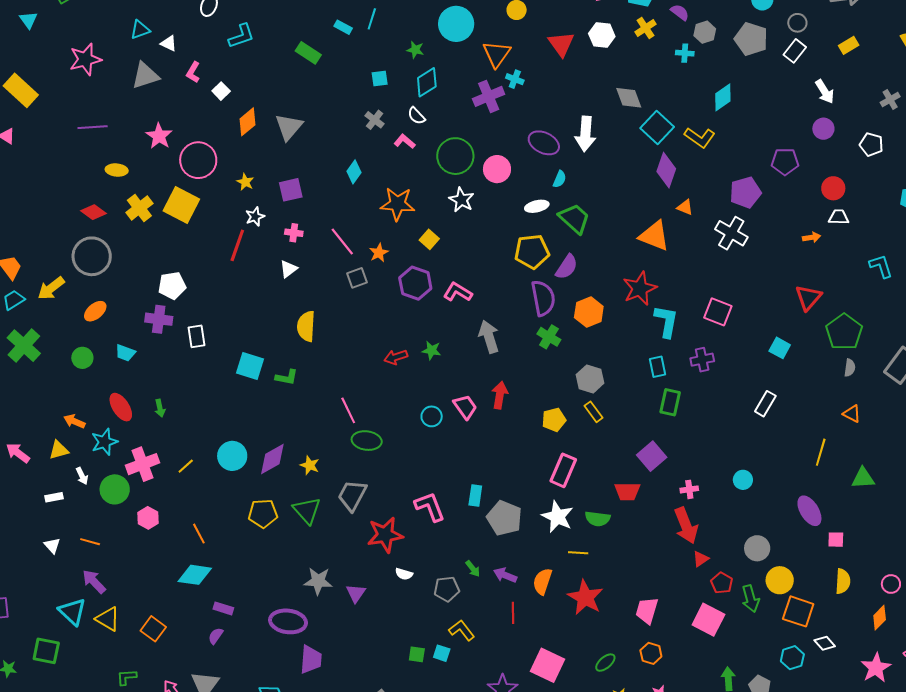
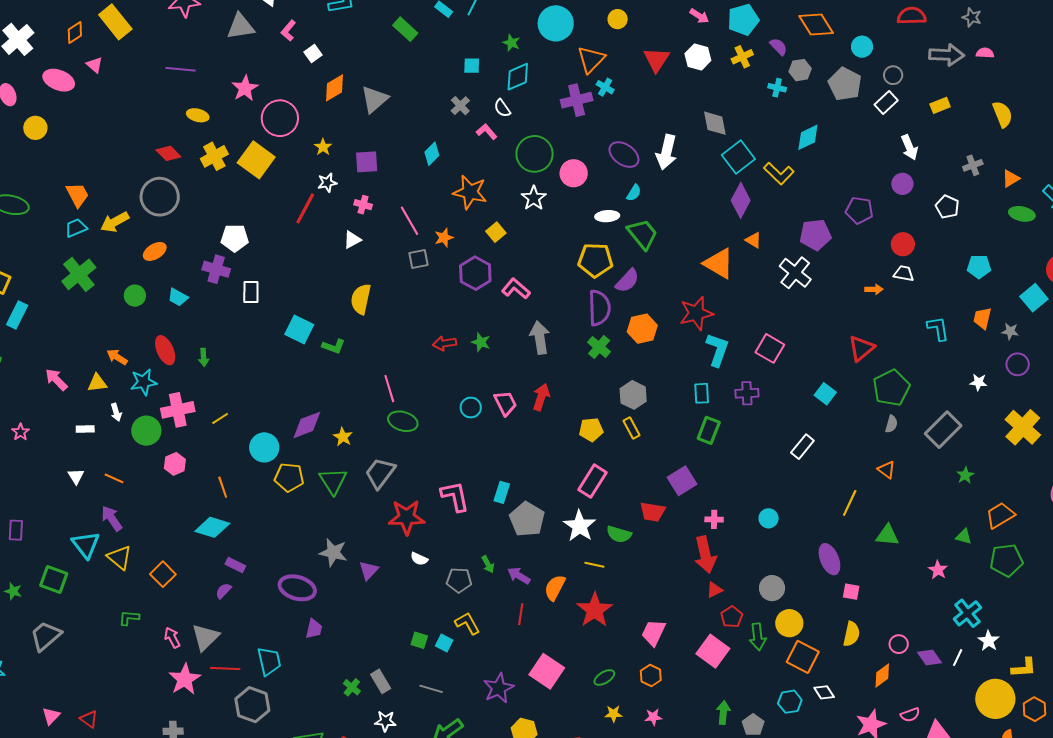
cyan circle: (232, 456) -> (264, 447), moved
purple trapezoid: (311, 659) -> (314, 629), size x0.7

